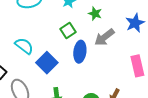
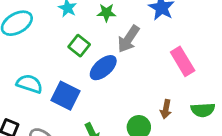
blue ellipse: (80, 52) -> (103, 68), turned 60

